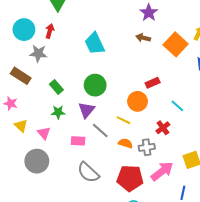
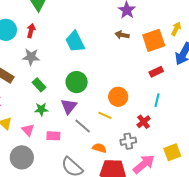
orange square: (176, 44) -> (154, 40), turned 30
gray star: (38, 53) -> (31, 57), moved
red rectangle: (153, 83) -> (156, 72), moved
cyan line: (177, 106) -> (157, 100), turned 64
pink rectangle: (78, 141) -> (53, 136), moved
orange semicircle: (125, 143) -> (99, 148), moved

